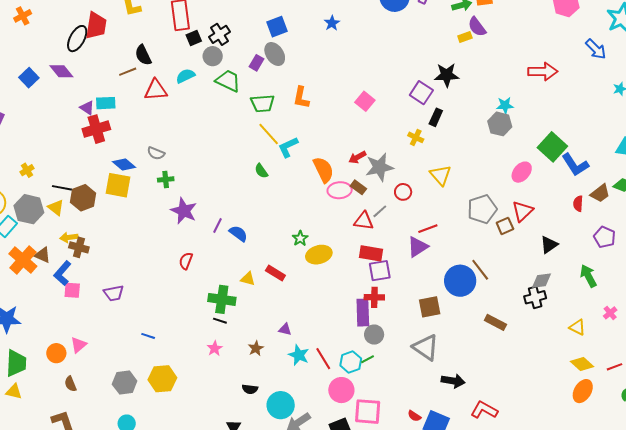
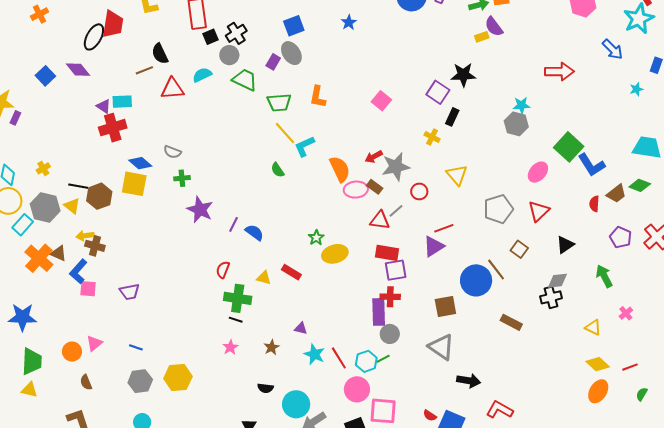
brown square: (505, 226) -> (519, 249), moved, turned -30
red semicircle: (186, 261) -> (223, 270), moved
blue line: (148, 336) -> (136, 347), moved

